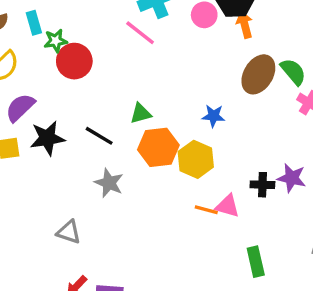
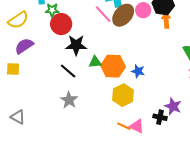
brown ellipse: (258, 74) -> (123, 15), moved
black star: (47, 138) -> (76, 45), moved
orange hexagon: (158, 147) -> (113, 66), moved
purple star: (292, 178) -> (173, 106), moved
gray triangle: (69, 232) -> (18, 117), moved

